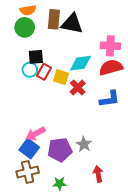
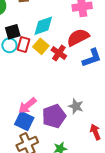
cyan diamond: (80, 63) -> (43, 26), moved
red semicircle: (111, 67) -> (78, 37), moved
yellow square: (61, 77) -> (41, 46), turned 35

